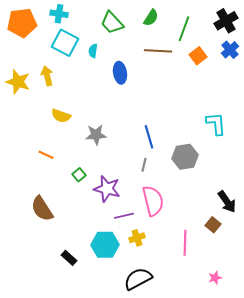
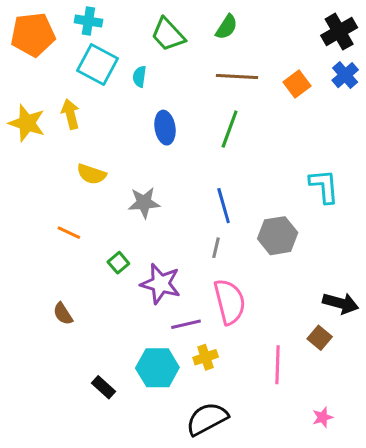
green line: (184, 29) -> (230, 129), moved
blue ellipse: (120, 73) -> (165, 128), moved
black arrow: (227, 202) -> (341, 303), turned -40
brown semicircle: (42, 209) -> (63, 314), size x0.6

